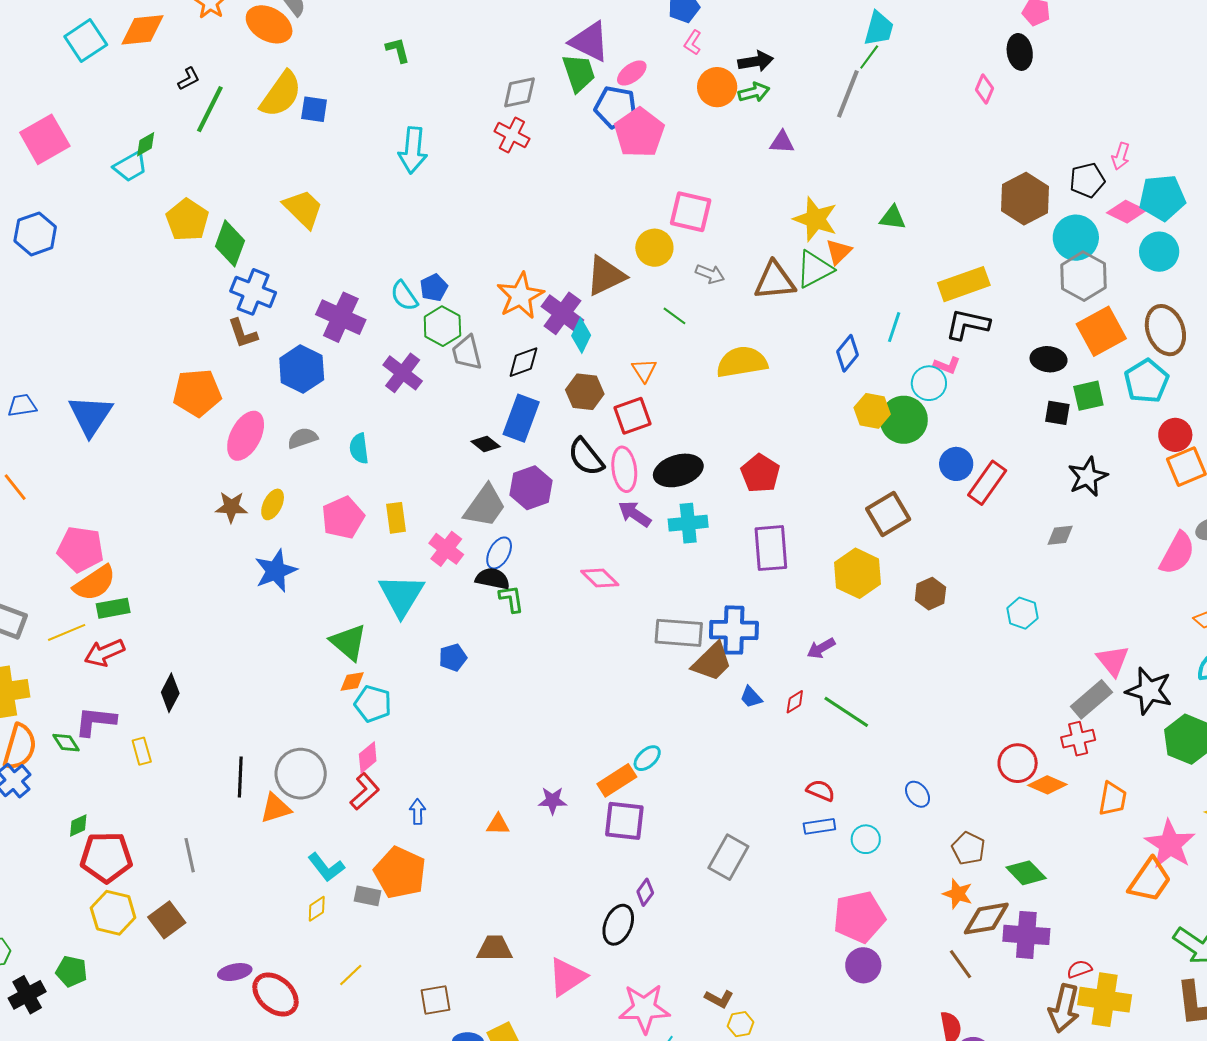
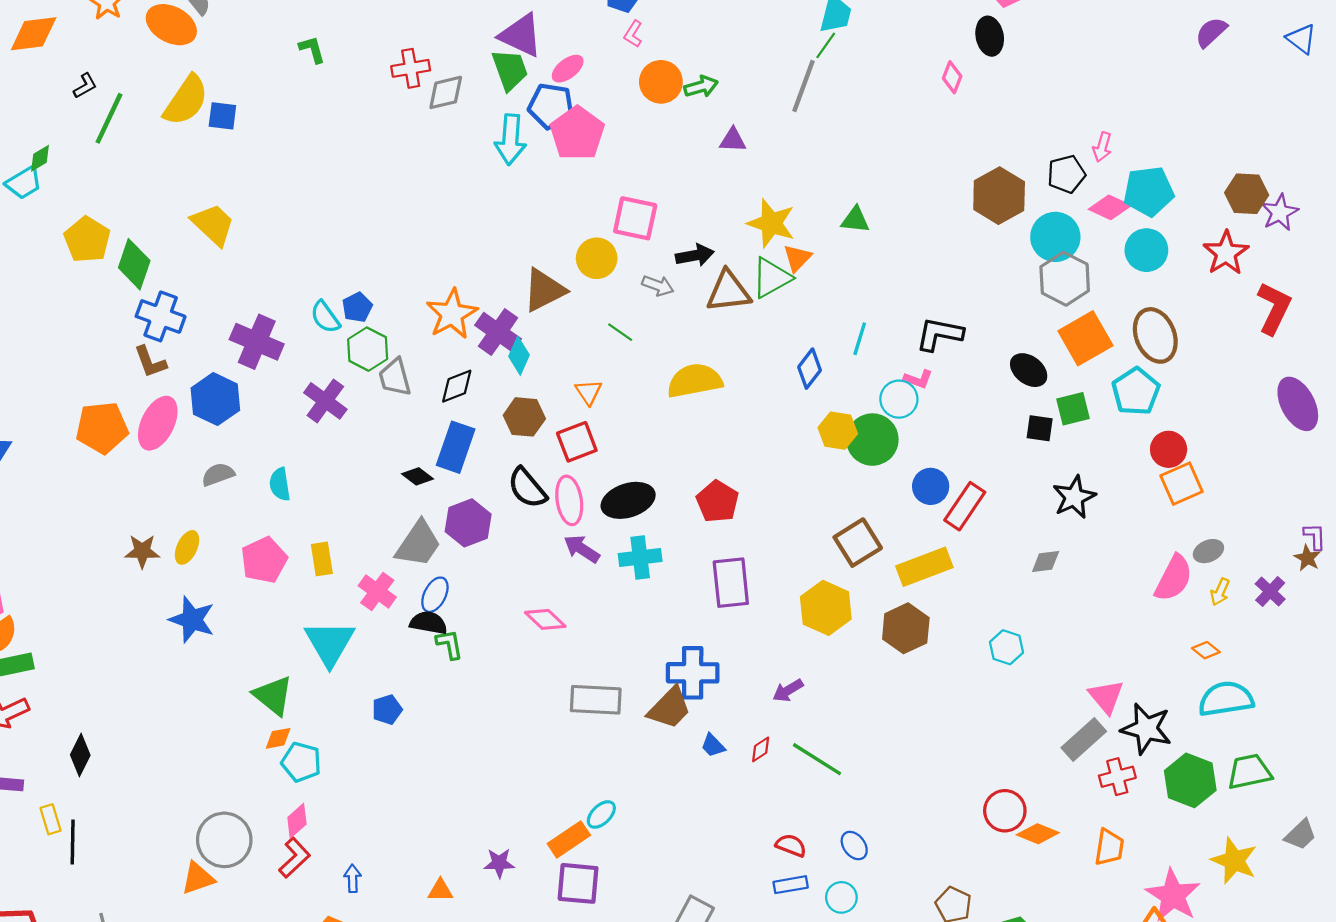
black arrow: (756, 61) -> (695, 255), moved
red cross: (512, 135) -> (411, 68), moved, turned -36
cyan arrow: (413, 150) -> (511, 140), moved
yellow rectangle: (964, 284) -> (924, 567), moved
black ellipse: (1049, 359) -> (1029, 370), turned 32
pink ellipse: (246, 436) -> (158, 423), moved
blue star: (276, 571) -> (192, 620), turned -30
brown hexagon: (930, 594) -> (906, 628), size x1.4
gray rectangle: (679, 633) -> (596, 700), moved
red cross: (1078, 739) -> (1117, 777), moved
black line: (240, 777) -> (73, 842), moved
blue ellipse: (918, 794) -> (854, 846), moved

